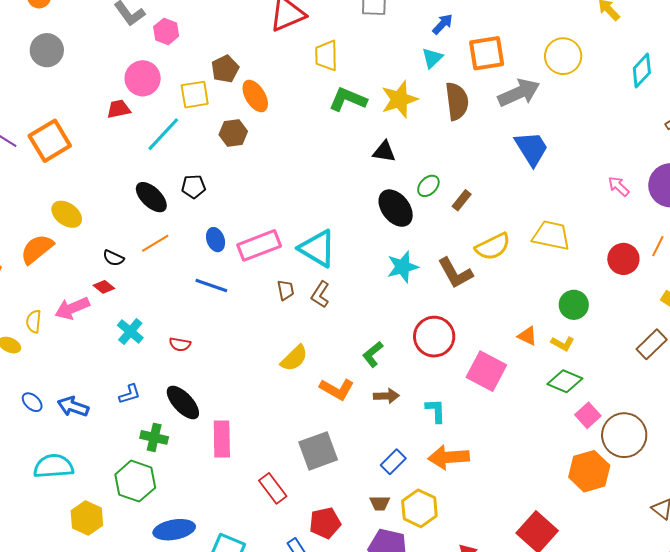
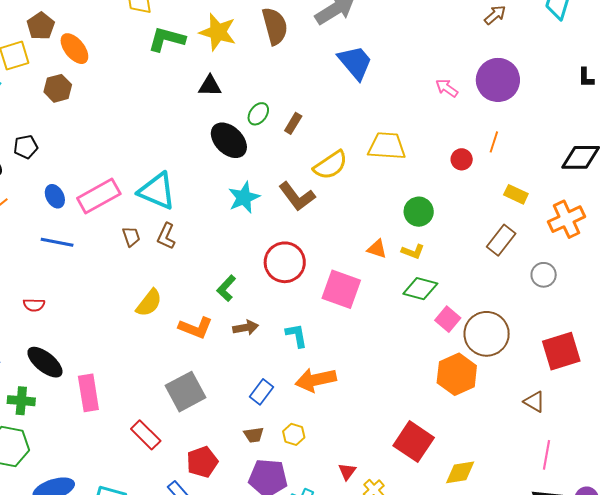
yellow star: (399, 99) -> (218, 32), turned -30
red circle: (623, 259) -> (462, 159), size x0.7
yellow hexagon: (419, 508) -> (294, 434), size x0.6

